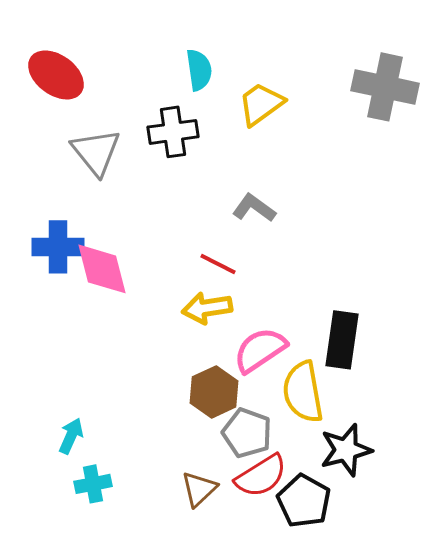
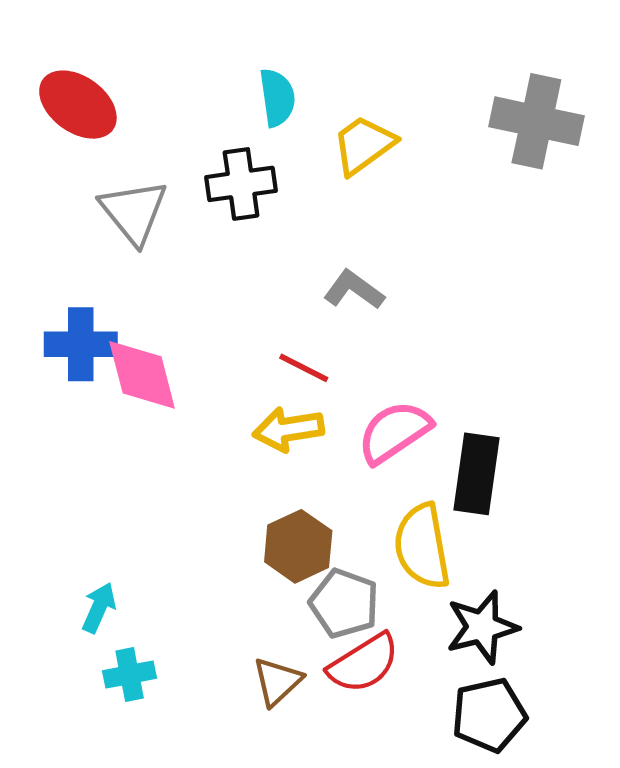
pink semicircle: (260, 350) -> (394, 432), moved
black pentagon: (304, 501) -> (489, 715), moved, turned 30

